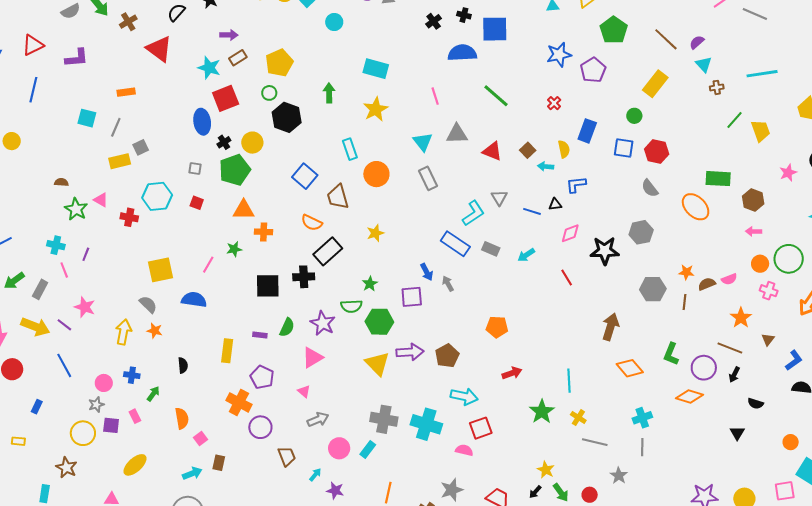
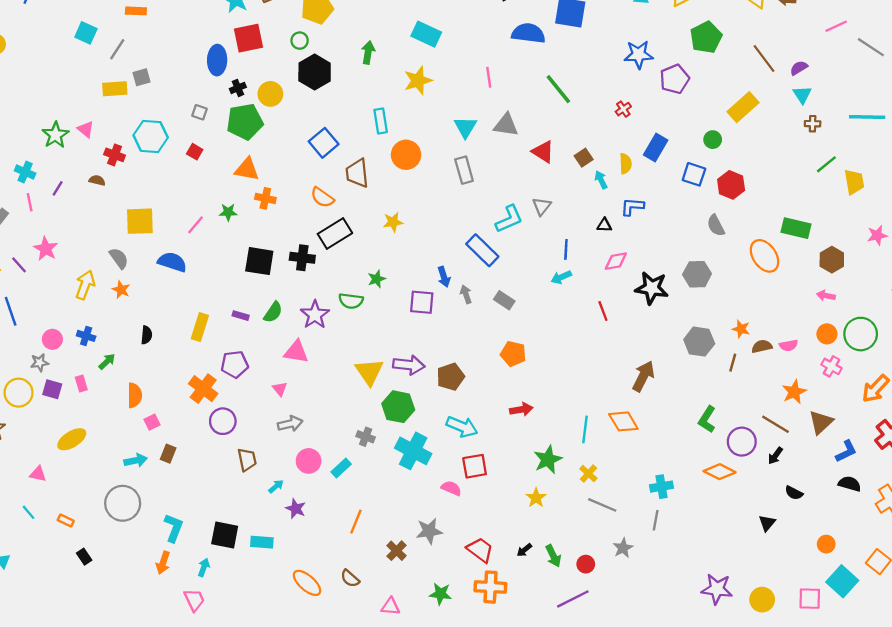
cyan arrow: (546, 166) -> (601, 180), turned 49
brown semicircle: (61, 182) -> (97, 180), moved
blue line: (532, 211) -> (566, 249), moved, turned 66
gray rectangle: (491, 249) -> (504, 300), moved
green hexagon: (379, 322) -> (398, 407), moved
brown triangle: (768, 339) -> (821, 422), size x1.6
pink triangle: (312, 357) -> (296, 352), turned 30
orange diamond: (630, 368) -> (623, 421), moved
purple pentagon: (262, 377) -> (235, 364), turned 30
gray cross: (384, 419) -> (366, 437), size x0.6
yellow star: (546, 470) -> (536, 498), moved

